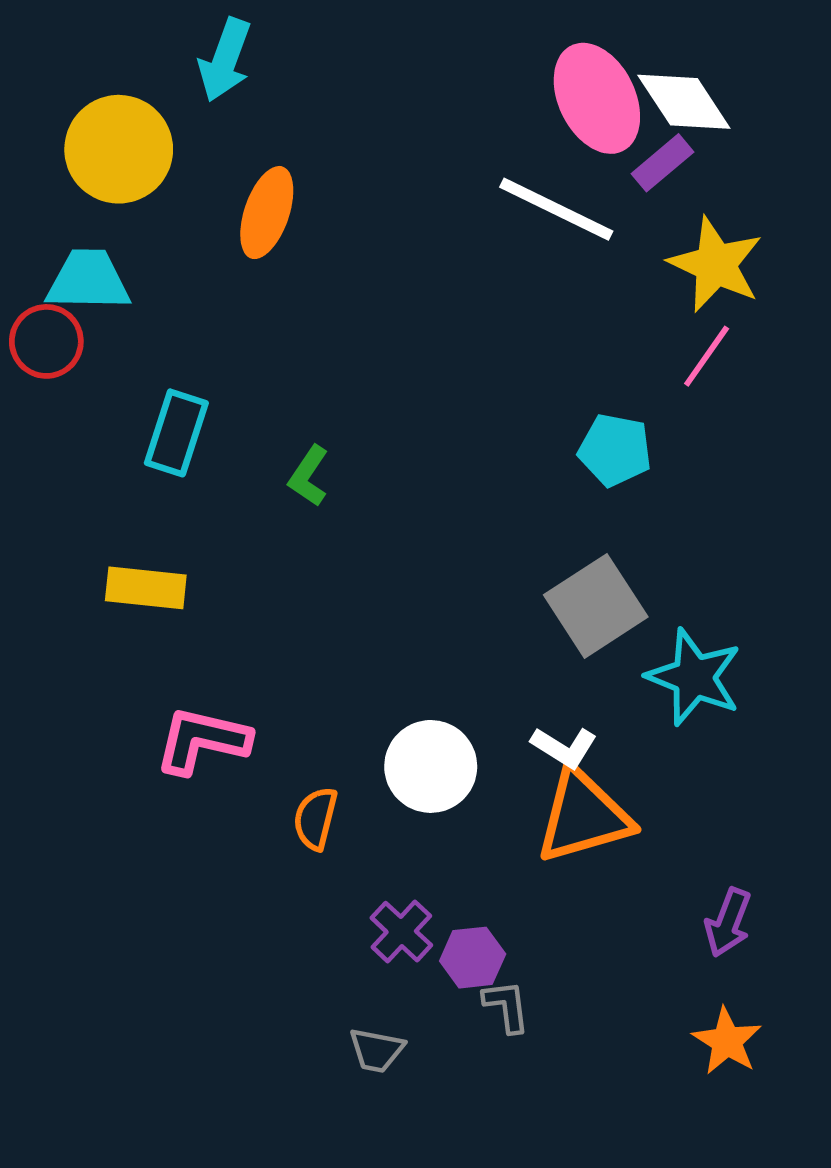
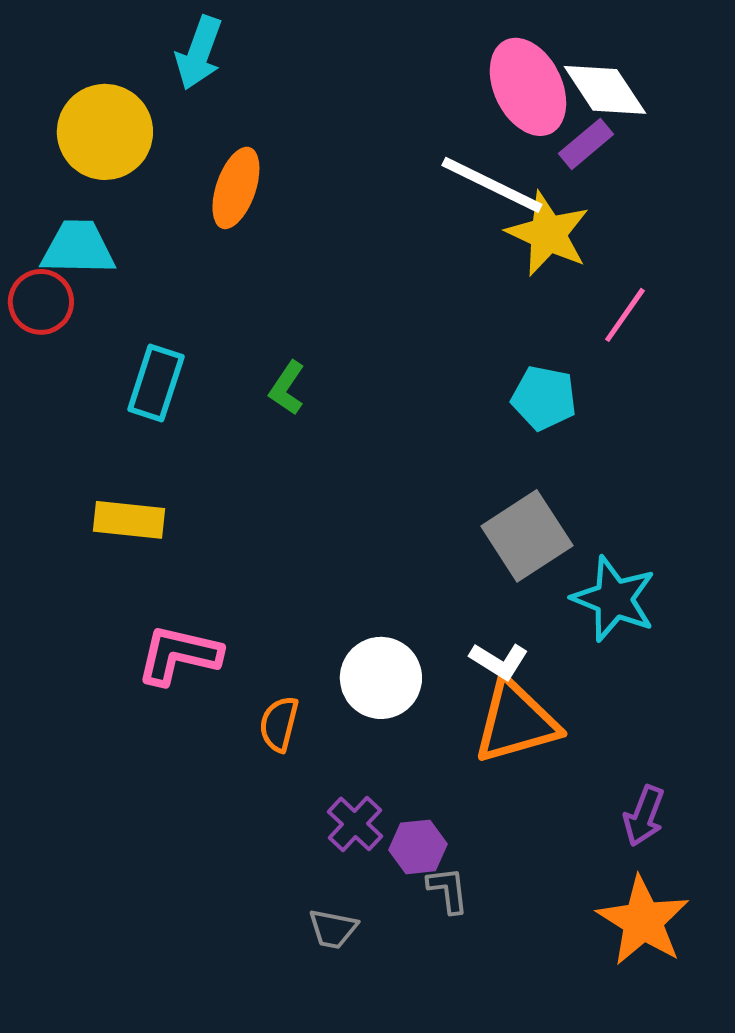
yellow star: (716, 265) -> (548, 234), moved
green L-shape: (309, 476) -> (287, 388), moved
orange star: (727, 1041) -> (643, 921), size x1.5

